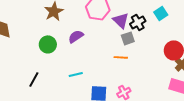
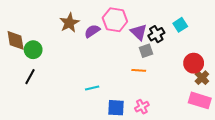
purple semicircle: (76, 36) -> (92, 31), moved
green circle: (48, 44) -> (33, 50), moved
black line: (34, 79) -> (30, 77), moved

